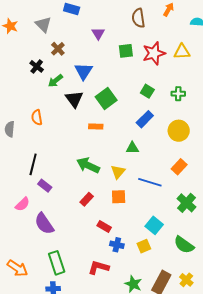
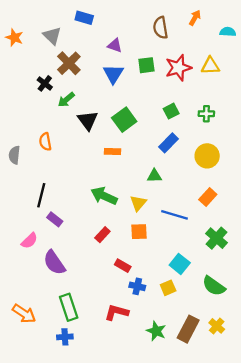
purple triangle: (98, 33) -> (115, 45), turned -40
brown cross: (58, 49) -> (69, 63), size x1.5
blue triangle: (84, 71) -> (113, 74), moved
green square: (147, 91) -> (171, 111), turned 32

